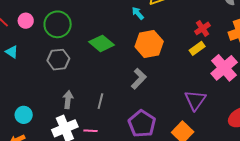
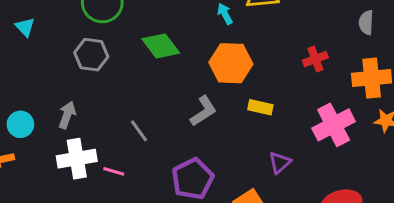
yellow rectangle: (197, 48) -> (260, 107), moved, turned 35
gray arrow: (68, 100) -> (67, 115), moved
purple triangle: (195, 100) -> (280, 163), size x0.7
gray line: (100, 101) -> (139, 131), turned -63

